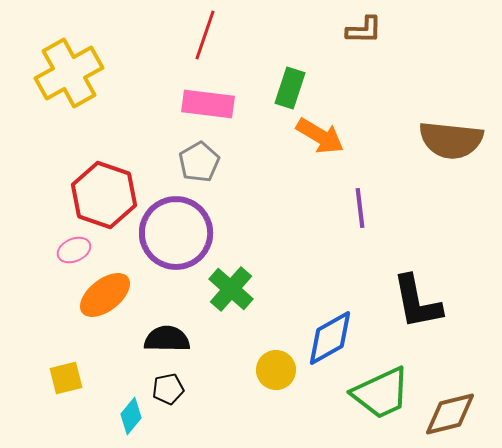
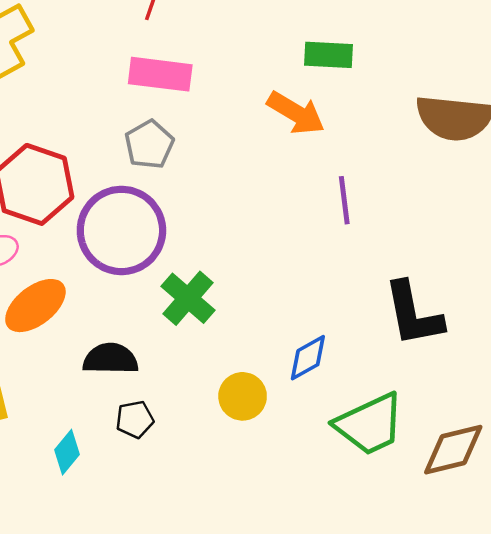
green rectangle: (290, 88) -> (329, 55), moved, turned 75
blue diamond: (330, 338) -> (308, 358), size x0.7
black pentagon: (168, 389) -> (135, 419), moved

